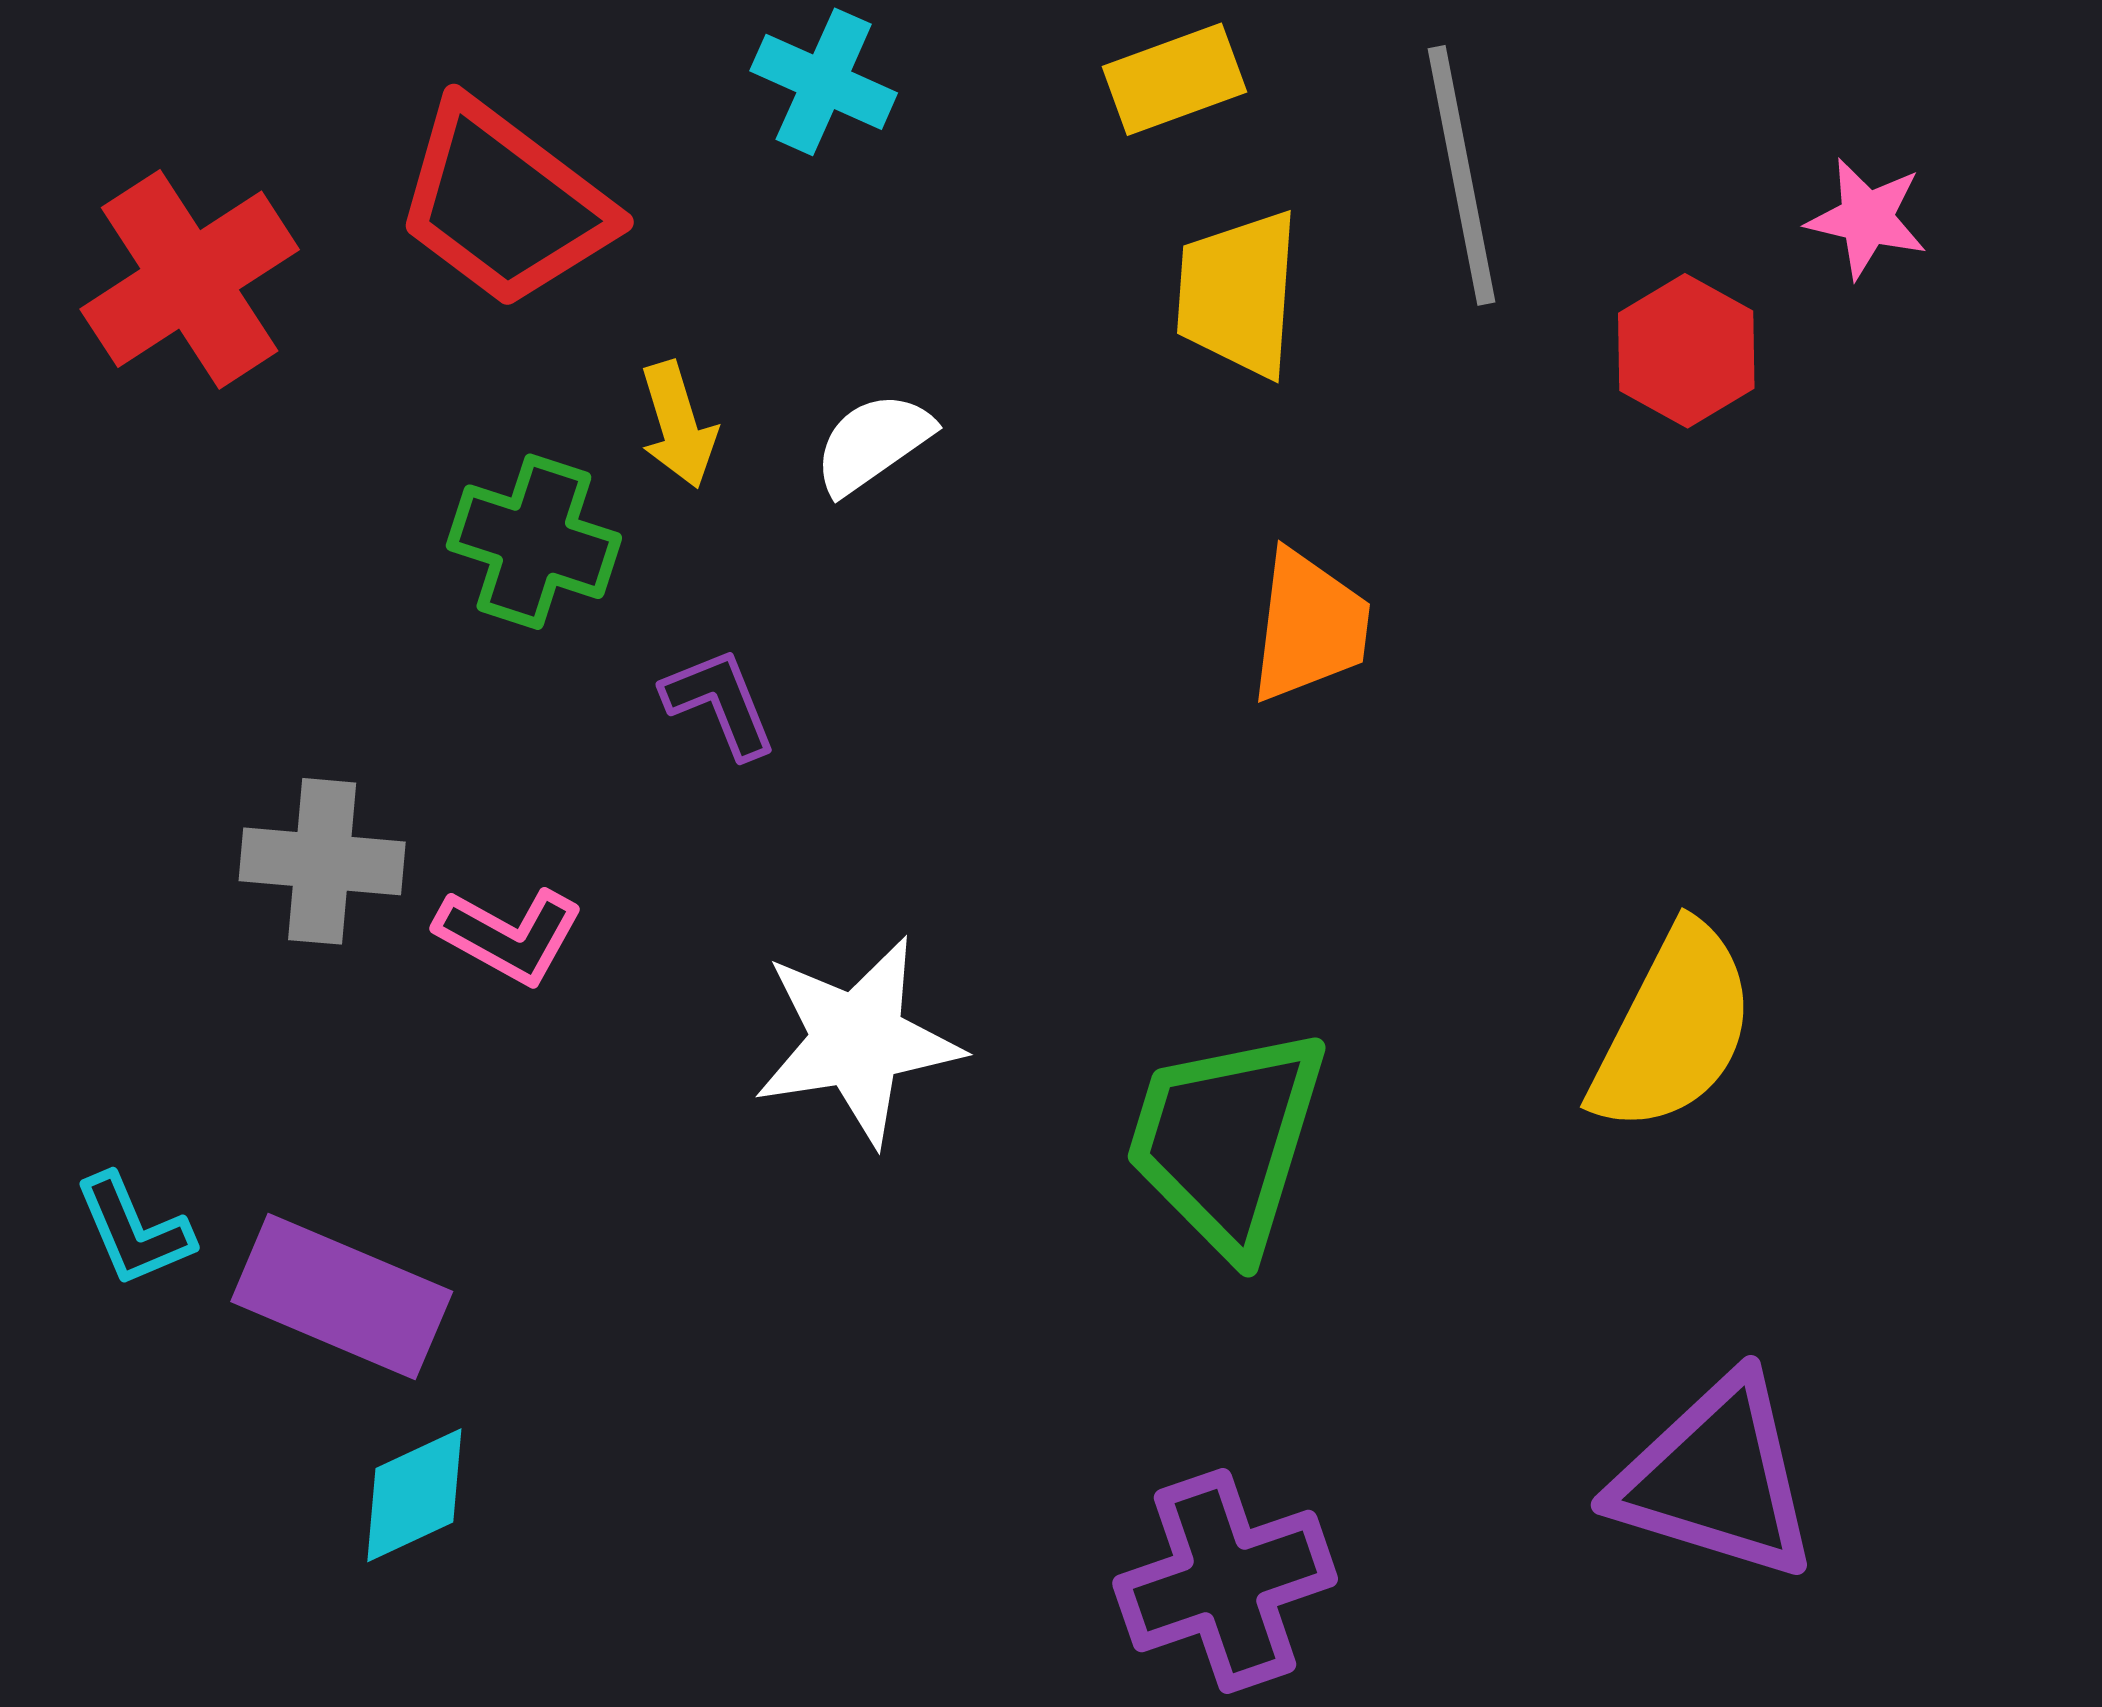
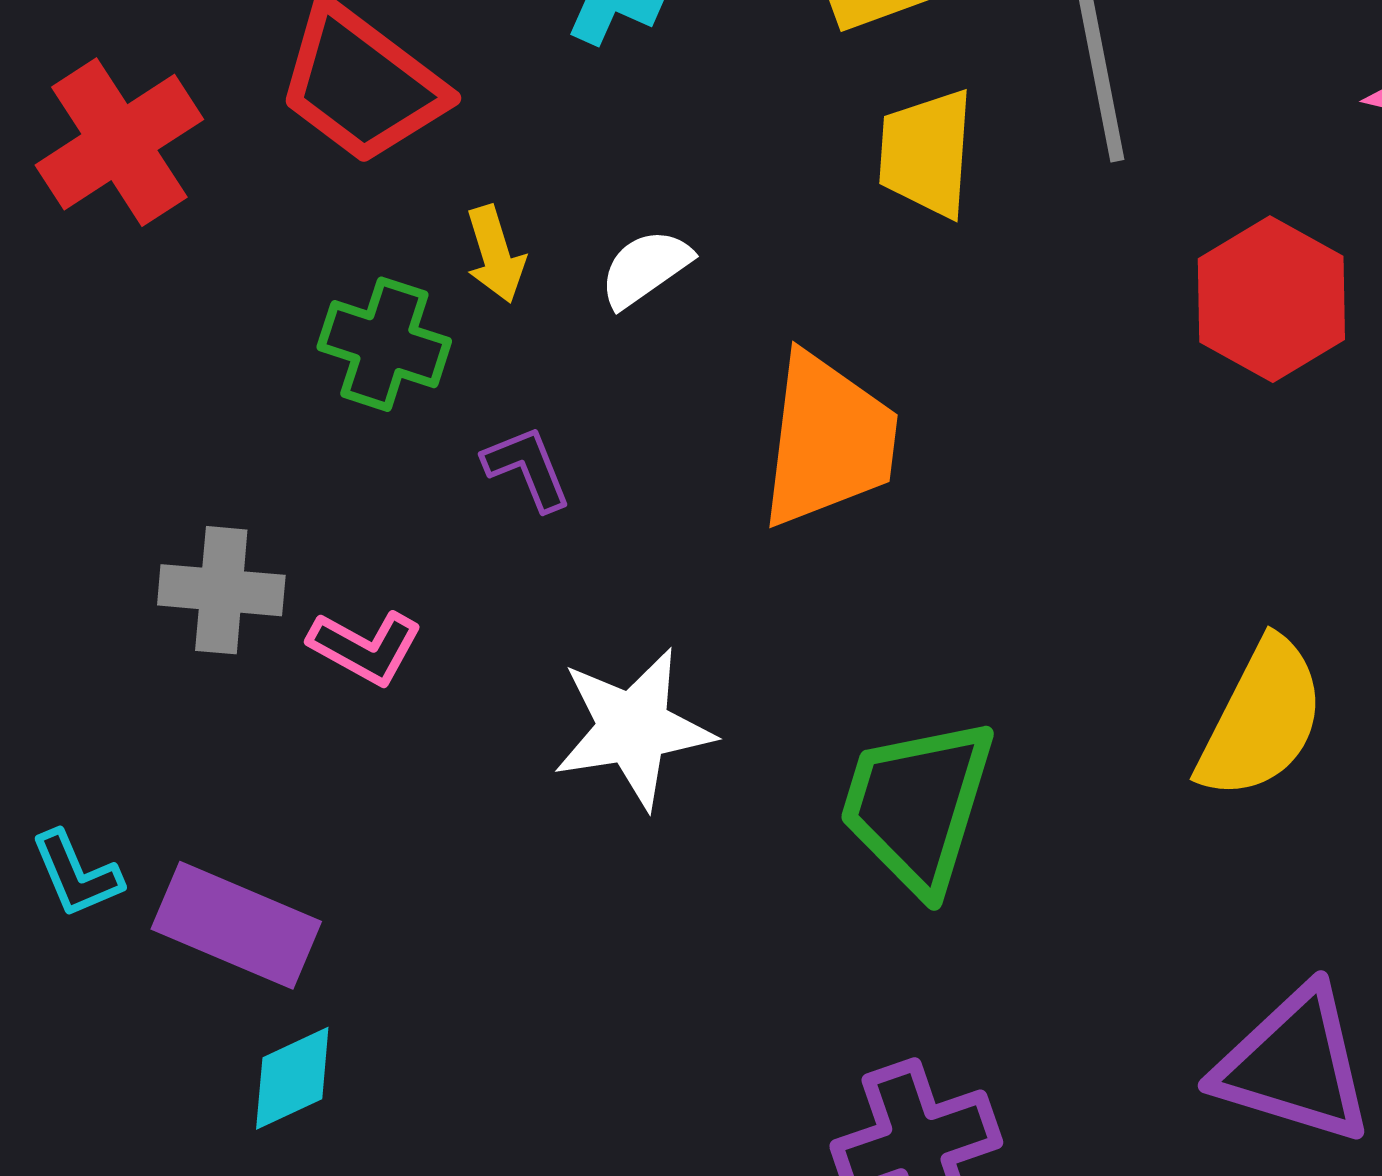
red hexagon: (1686, 351) -> (1271, 299), moved, size x1.4
orange trapezoid: (1309, 626) -> (828, 440), moved, size x1.5

